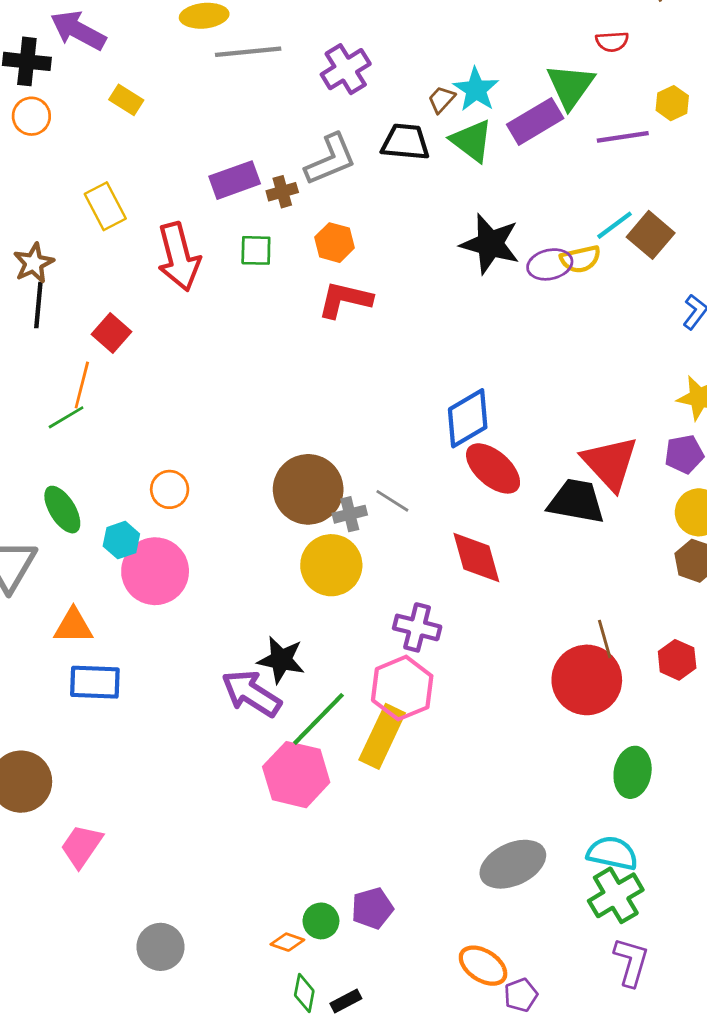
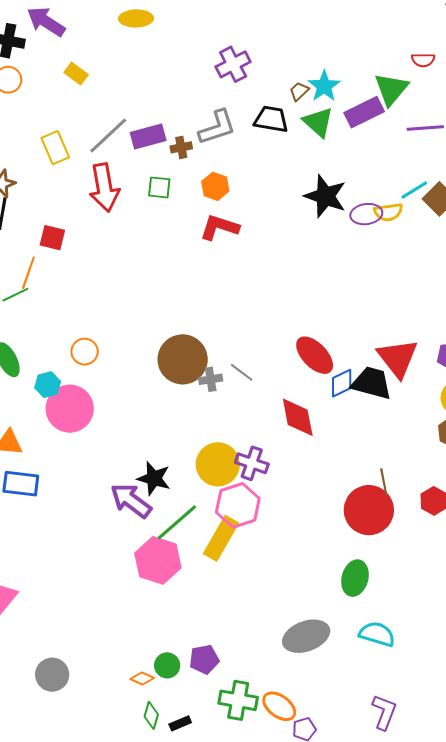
gray line: (248, 52) -> (108, 136), moved, turned -42
red square: (111, 333) -> (52, 238), turned -32
blue diamond: (468, 418) -> (342, 383), moved, size x0.7
yellow circle: (331, 565) -> (218, 464), moved
green ellipse: (633, 772) -> (355, 578), moved
green cross: (616, 895) -> (238, 700), moved, turned 36

